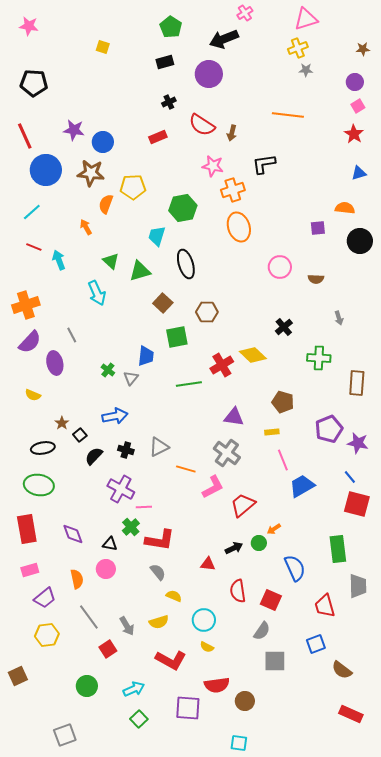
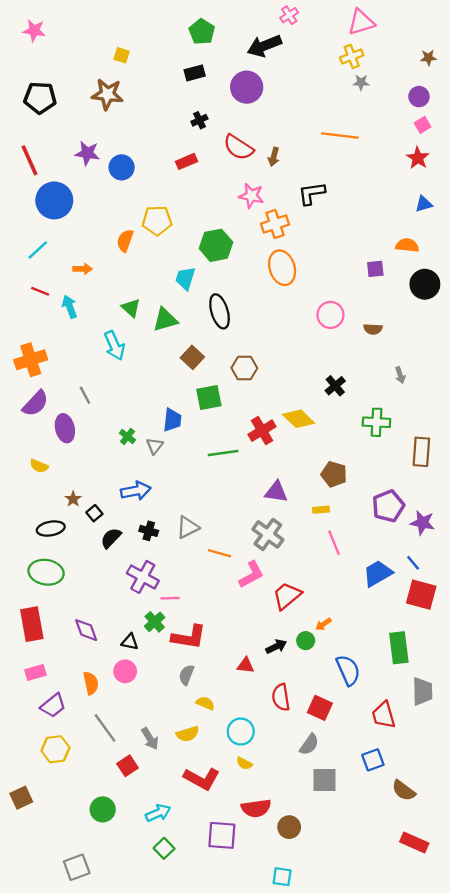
brown star: (91, 173) -> (107, 94), moved
orange arrow: (86, 227) -> (83, 269), moved, turned 119
blue trapezoid: (302, 486) -> (378, 573), moved
gray semicircle: (158, 572) -> (186, 675), turned -120

